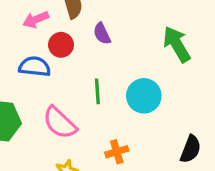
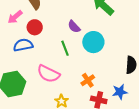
purple semicircle: (102, 34) -> (74, 27), moved

